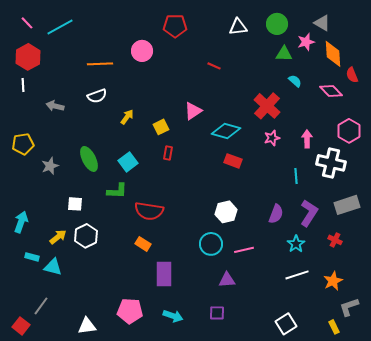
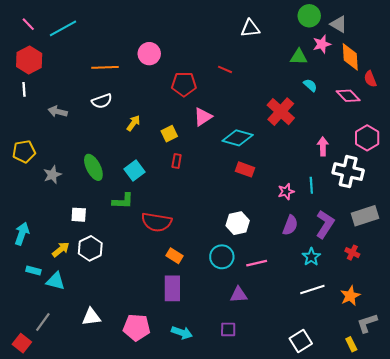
green circle: (277, 24) -> (309, 16), moved
red pentagon: (175, 26) -> (184, 84), moved
pink star: (272, 138) -> (286, 192), moved
orange rectangle: (143, 244) -> (174, 256), moved
white triangle: (87, 326) -> (91, 317), moved

